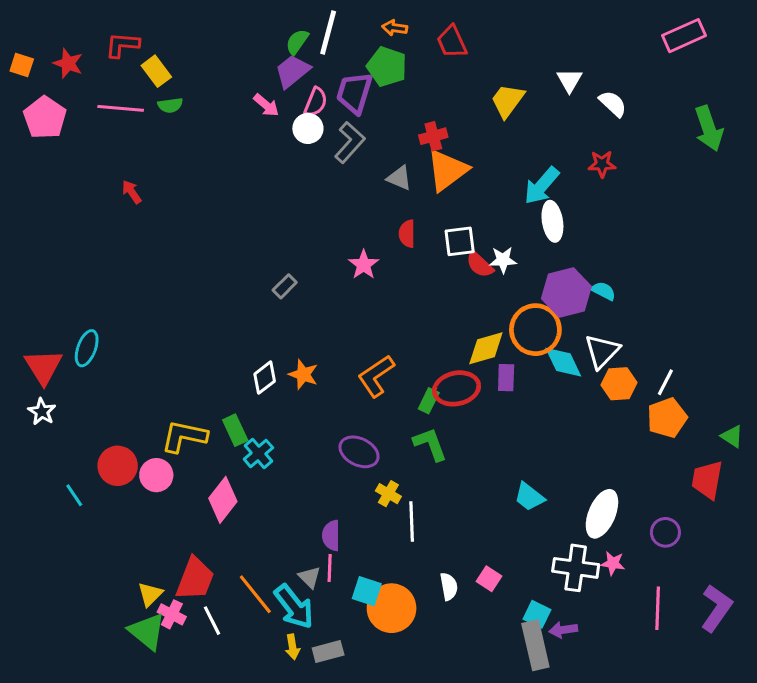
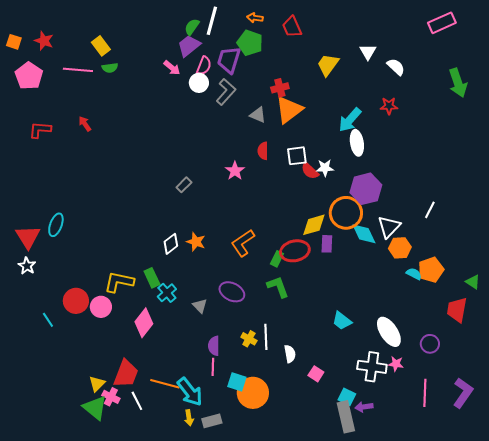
red L-shape: (122, 45) -> (40, 130), moved
cyan semicircle: (604, 291) -> (414, 274), moved
white line: (665, 382) -> (430, 210), moved
yellow cross: (388, 494) -> (249, 339), moved
white ellipse: (602, 514) -> (389, 332), turned -56
gray triangle: (309, 577) -> (200, 306), moved
white semicircle: (449, 587) -> (290, 354), moved
orange line: (255, 594) -> (165, 384), turned -36

